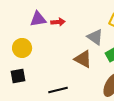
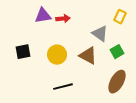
yellow circle: (22, 48) -> (57, 55), moved
black square: (18, 76) -> (23, 52), moved

